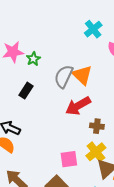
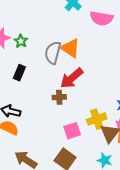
brown cross: (97, 126) -> (59, 97), moved
yellow cross: (96, 152) -> (97, 119), turned 30

